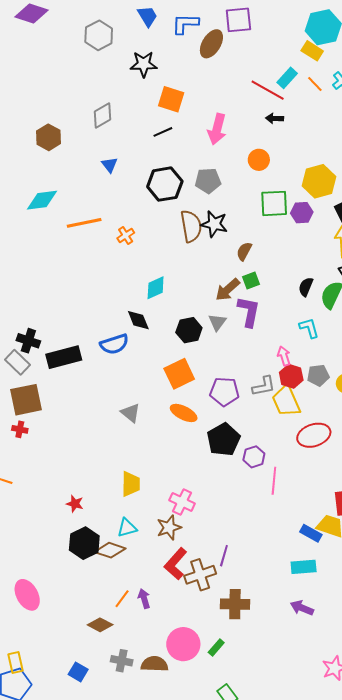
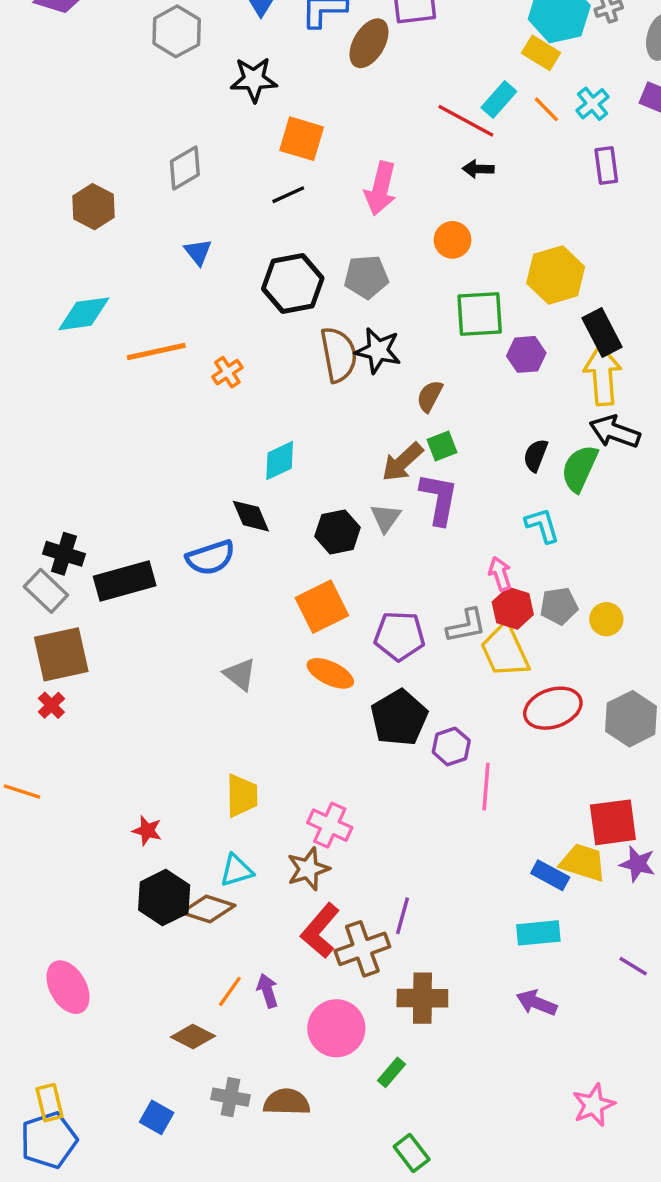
purple hexagon: (302, 213) -> (526, 354), moved
red cross: (20, 429) -> (51, 705), turned 35
pink circle: (183, 644) -> (336, 1028), moved

